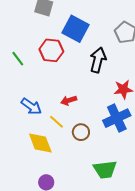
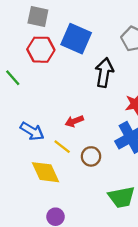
red hexagon: (51, 50) -> (41, 50), moved

